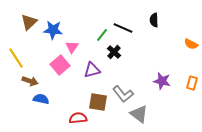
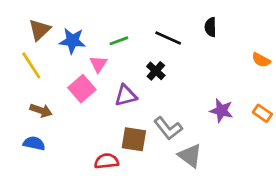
green line: (102, 35) -> (119, 41), moved, turned 32
yellow line: (16, 58) -> (31, 65), moved
orange rectangle: (192, 83) -> (262, 113), turned -72
blue semicircle: (41, 99) -> (34, 143), moved

